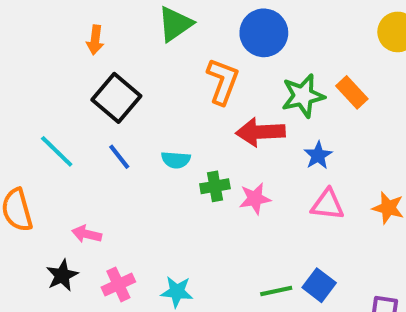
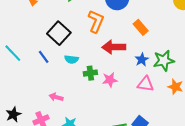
orange rectangle: (352, 92) -> (141, 27), moved
green star: (303, 96) -> (164, 61), moved
black square: (116, 98) -> (59, 33), moved
pink arrow: (87, 234) -> (56, 97), moved

